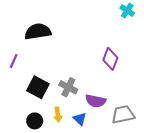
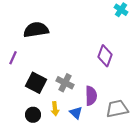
purple semicircle: (96, 101) -> (91, 96), turned -102

